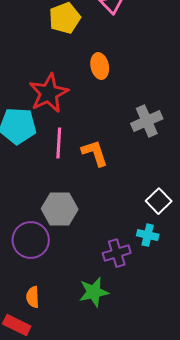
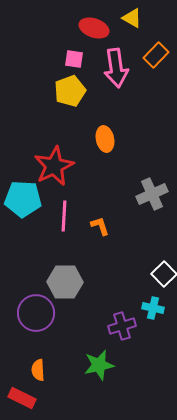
orange L-shape: (95, 153) -> (100, 226), size x0.7

